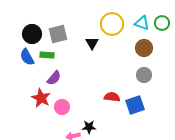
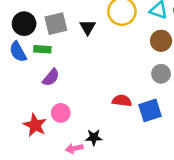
black triangle: (92, 43) -> (88, 27), moved
red star: (41, 98) -> (35, 125), moved

